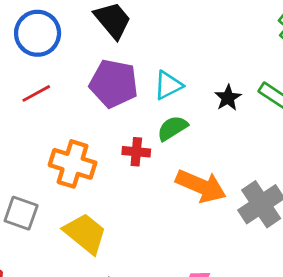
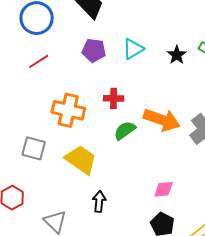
purple pentagon: (114, 83) -> (94, 50), size x0.7
green semicircle: (172, 128) -> (125, 130), moved

